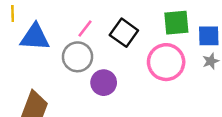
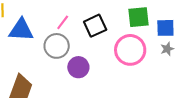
black square: (124, 33) -> (95, 26), turned 30

